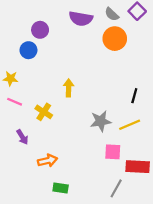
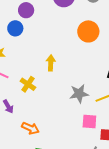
orange circle: (115, 39) -> (88, 31), moved
orange arrow: (47, 161) -> (30, 128), turned 36

